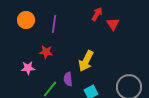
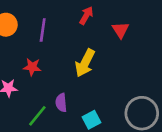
red arrow: (97, 14) -> (86, 15), moved
yellow arrow: (86, 61) -> (85, 63), moved

